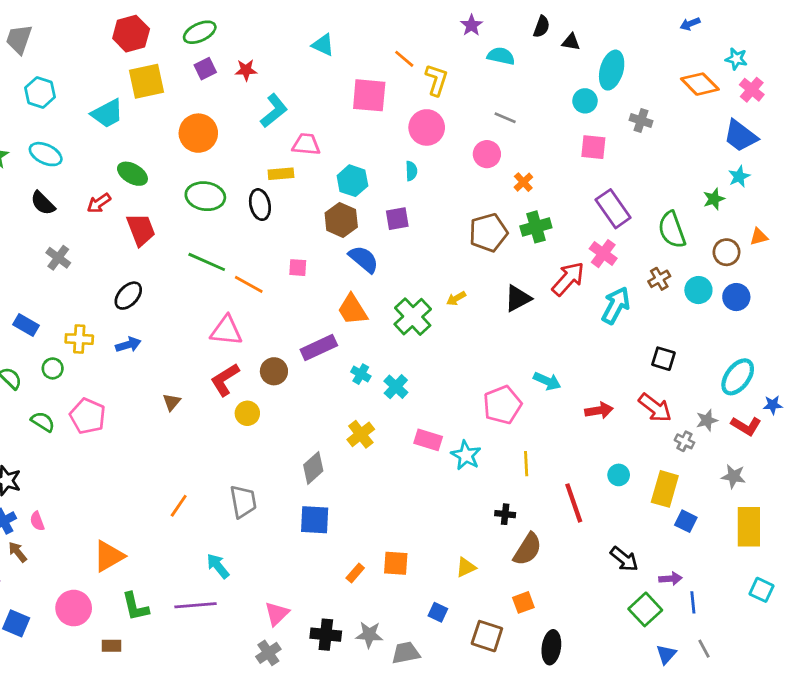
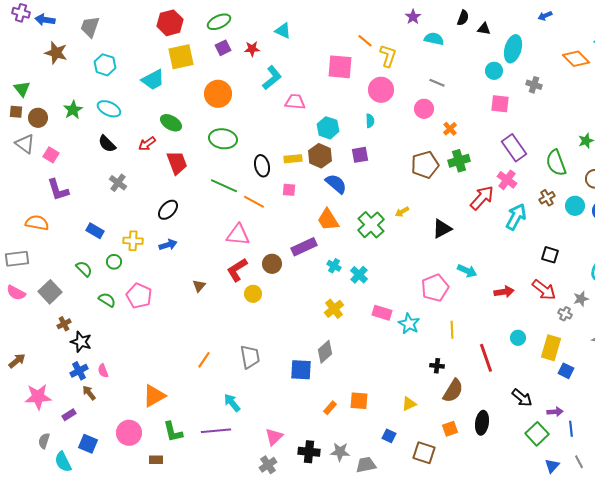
blue arrow: (690, 24) -> (545, 16), moved
cyan triangle: (323, 45) -> (283, 31), moved
yellow rectangle: (281, 174) -> (293, 159), moved
black ellipse: (260, 205) -> (262, 166), moved
black triangle: (518, 298) -> (442, 229), moved
gray diamond: (313, 468) -> (325, 352), moved
black ellipse: (551, 647) -> (482, 423), moved

